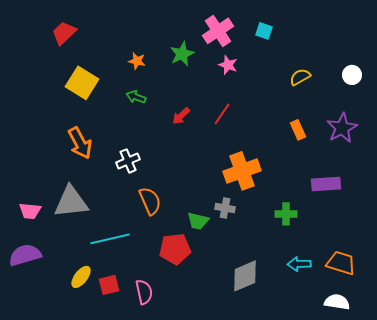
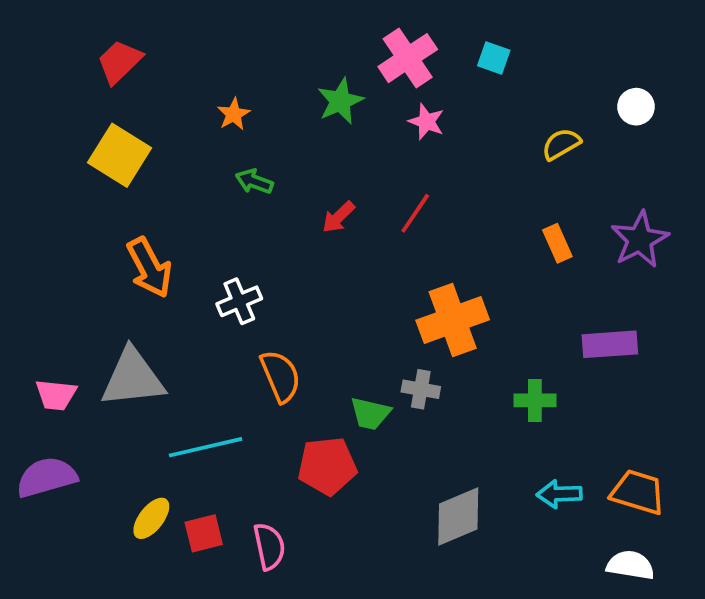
orange star: (137, 61) -> (234, 114), moved, turned 30
white circle: (352, 75) -> (636, 107), moved
yellow square: (82, 83) -> (120, 155), moved

